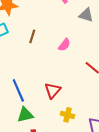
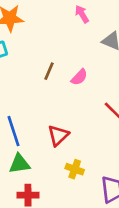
brown line: (32, 36) -> (49, 71), moved

